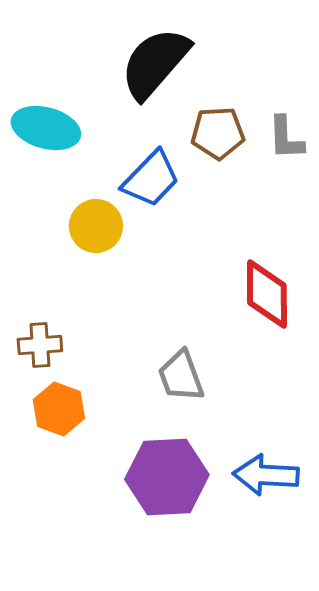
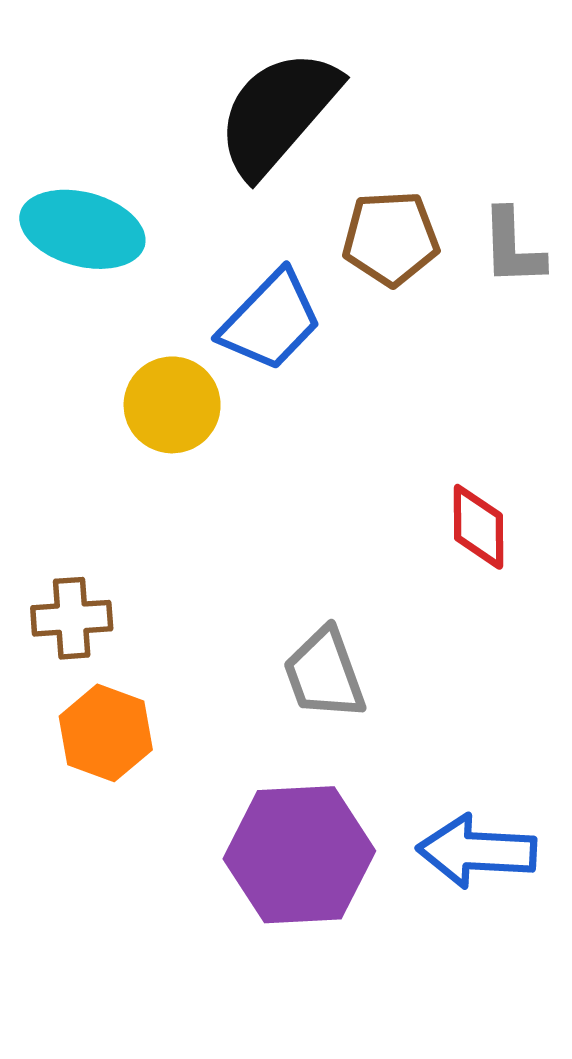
red diamond: (267, 294) -> (479, 527), size x0.7

